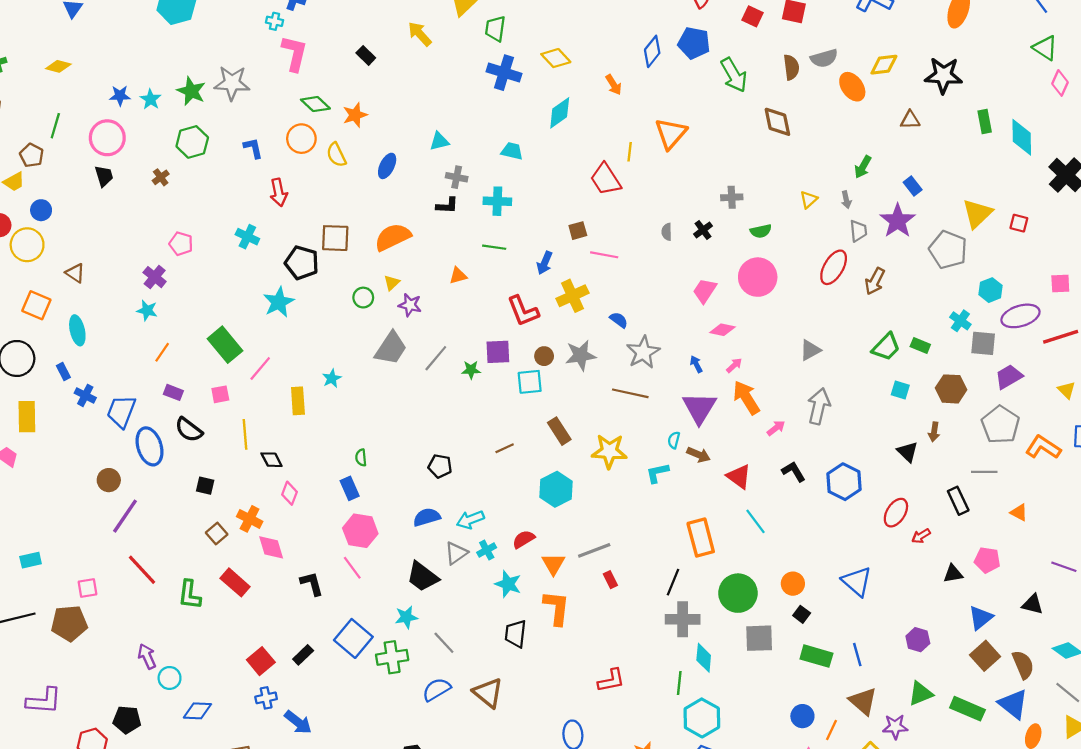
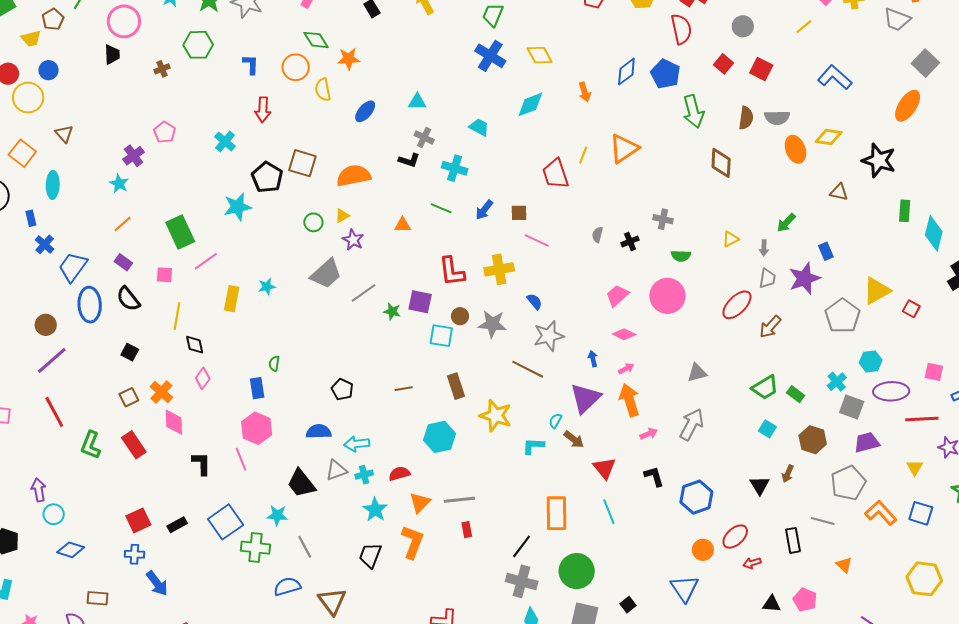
blue arrow: (545, 263) -> (484, 210), moved
orange circle: (793, 584) -> (703, 550), moved

